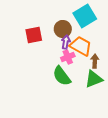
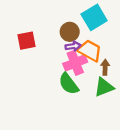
red square: (34, 35) -> (27, 41), moved
purple arrow: (66, 42) -> (73, 46), turned 72
pink cross: (68, 57) -> (75, 63), size x1.5

